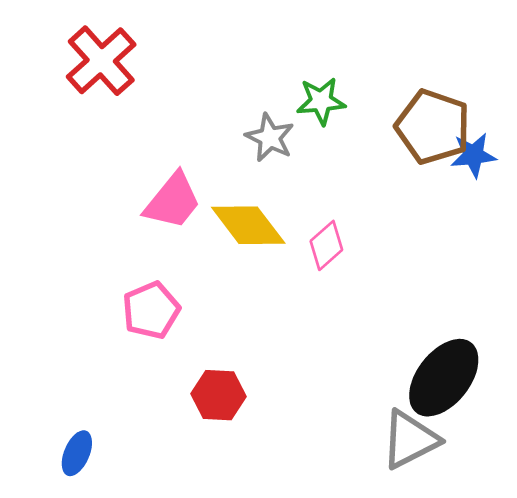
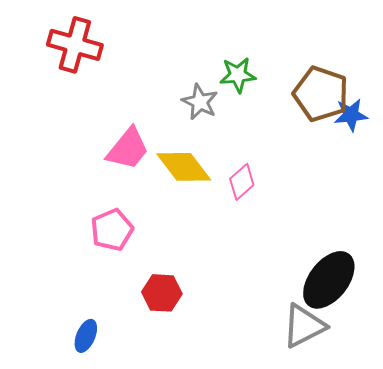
red cross: (101, 61) -> (75, 45), turned -32
blue ellipse: (77, 453) -> (86, 336), moved

